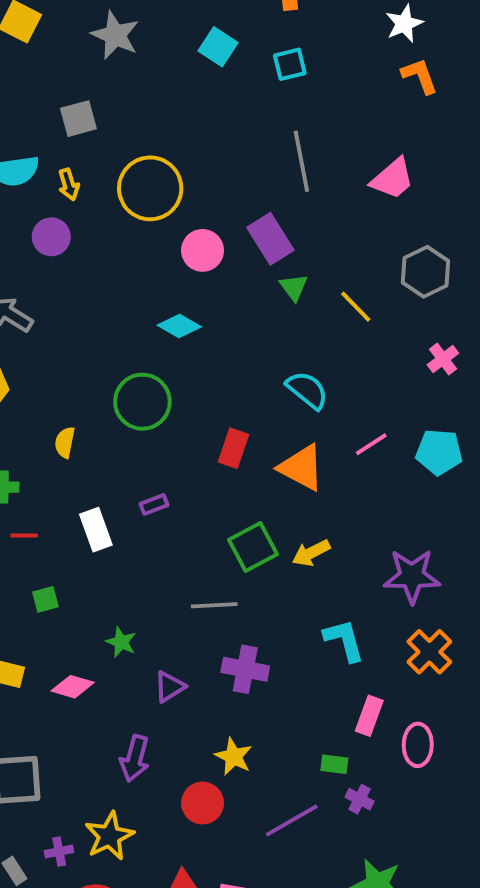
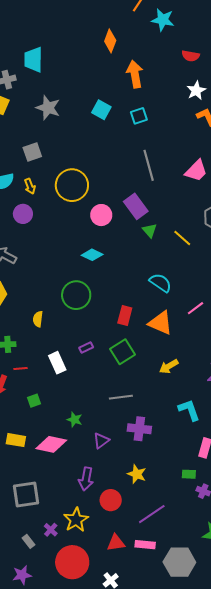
green square: (253, 547) -> (123, 352), moved
pink diamond: (73, 687) -> (51, 444), size x1.4
red circle: (203, 803) -> (111, 500), moved
purple line: (292, 820) -> (152, 514), moved
purple cross: (59, 852) -> (51, 530), turned -32

